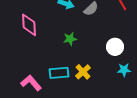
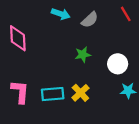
green star: (70, 39) -> (83, 55), moved
pink L-shape: (31, 83) -> (20, 92), moved, turned 45

